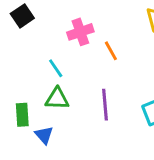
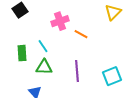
orange line: (111, 51) -> (81, 34), turned -32
green rectangle: (22, 115) -> (22, 53), moved

